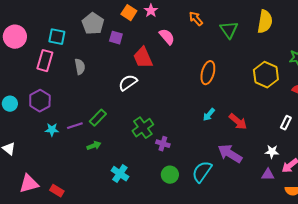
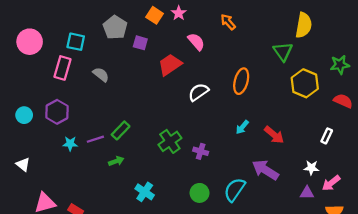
green triangle: (229, 30) -> (283, 52), moved
red trapezoid: (143, 58) -> (170, 65), turned 80
gray semicircle: (80, 67) -> (101, 75), turned -42
white semicircle: (128, 83) -> (198, 92), moved
purple cross: (163, 144) -> (201, 151), moved

